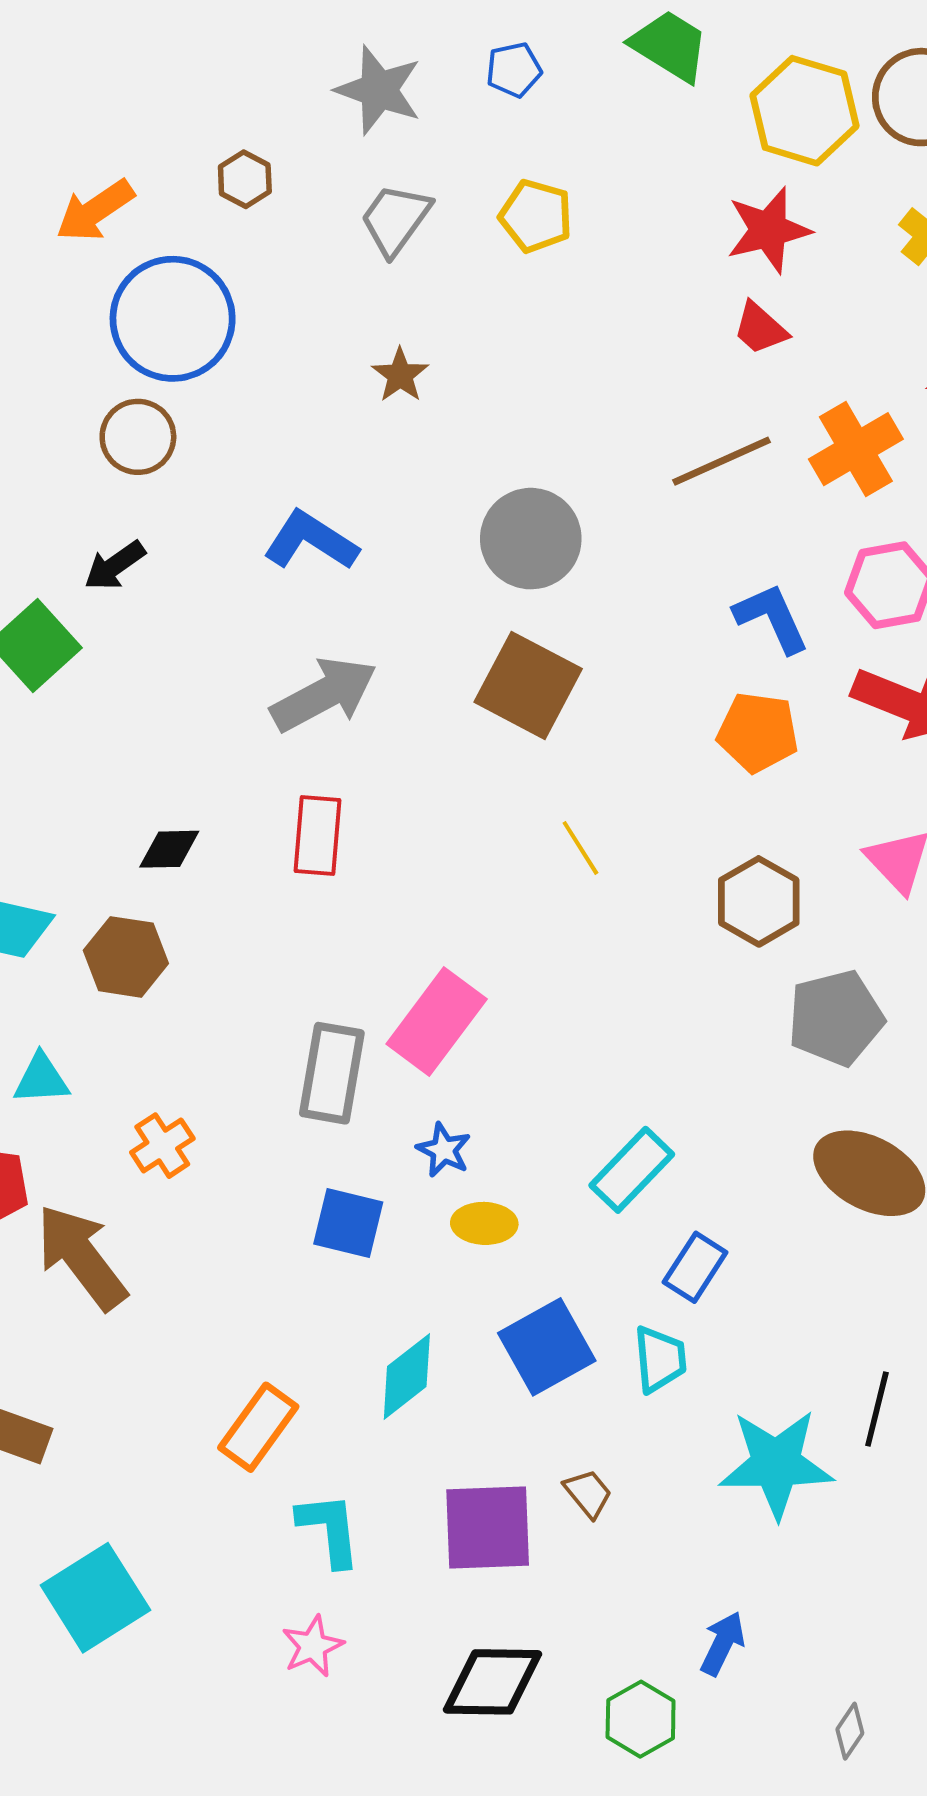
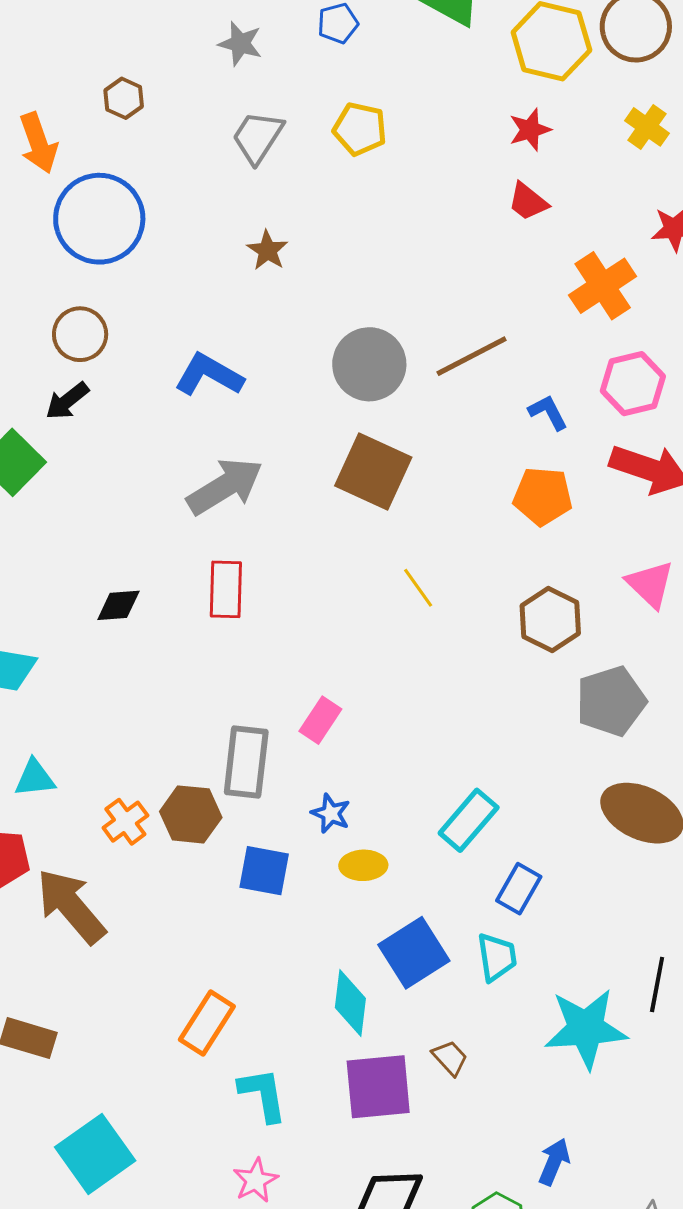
gray star: (379, 90) -> (240, 44), size x0.7
brown hexagon: (245, 179) -> (124, 98), moved
orange arrow: (95, 211) -> (38, 143), turned -72
red star: (768, 230) -> (530, 130), size x0.7
brown circle: (138, 437) -> (80, 334), moved
brown line: (722, 461) -> (472, 356), moved
blue L-shape: (772, 618) -> (548, 412), size x0.7
brown hexagon: (126, 957) -> (191, 814), moved
pink rectangle: (437, 1021) -> (320, 720), size x0.6
cyan diamond: (407, 1376) -> (350, 1003), moved, turned -42

